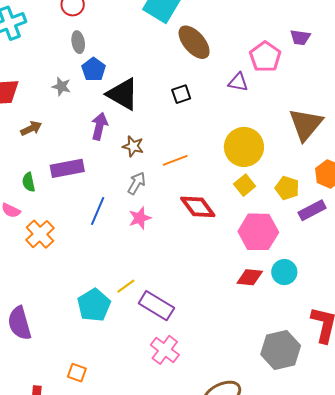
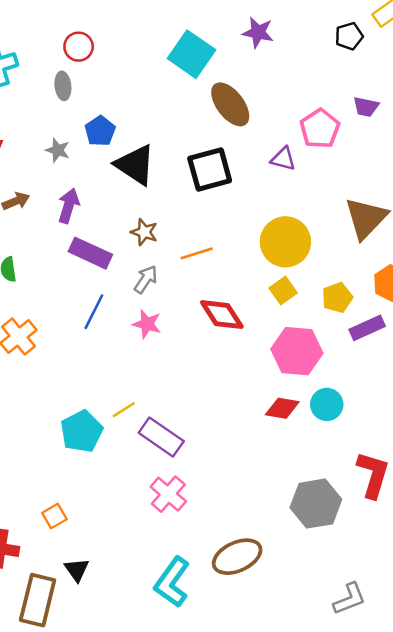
gray ellipse: (78, 42) -> (63, 86), moved
black square: (181, 94) -> (210, 169), size x1.8
purple arrow: (99, 126) -> (69, 206), moved
purple rectangle: (67, 168) -> (90, 253), moved, turned 32
yellow pentagon: (287, 188) -> (337, 298), turned 30
pink star: (140, 218) -> (147, 324), turned 30
orange square: (77, 373) -> (54, 516), turned 36

